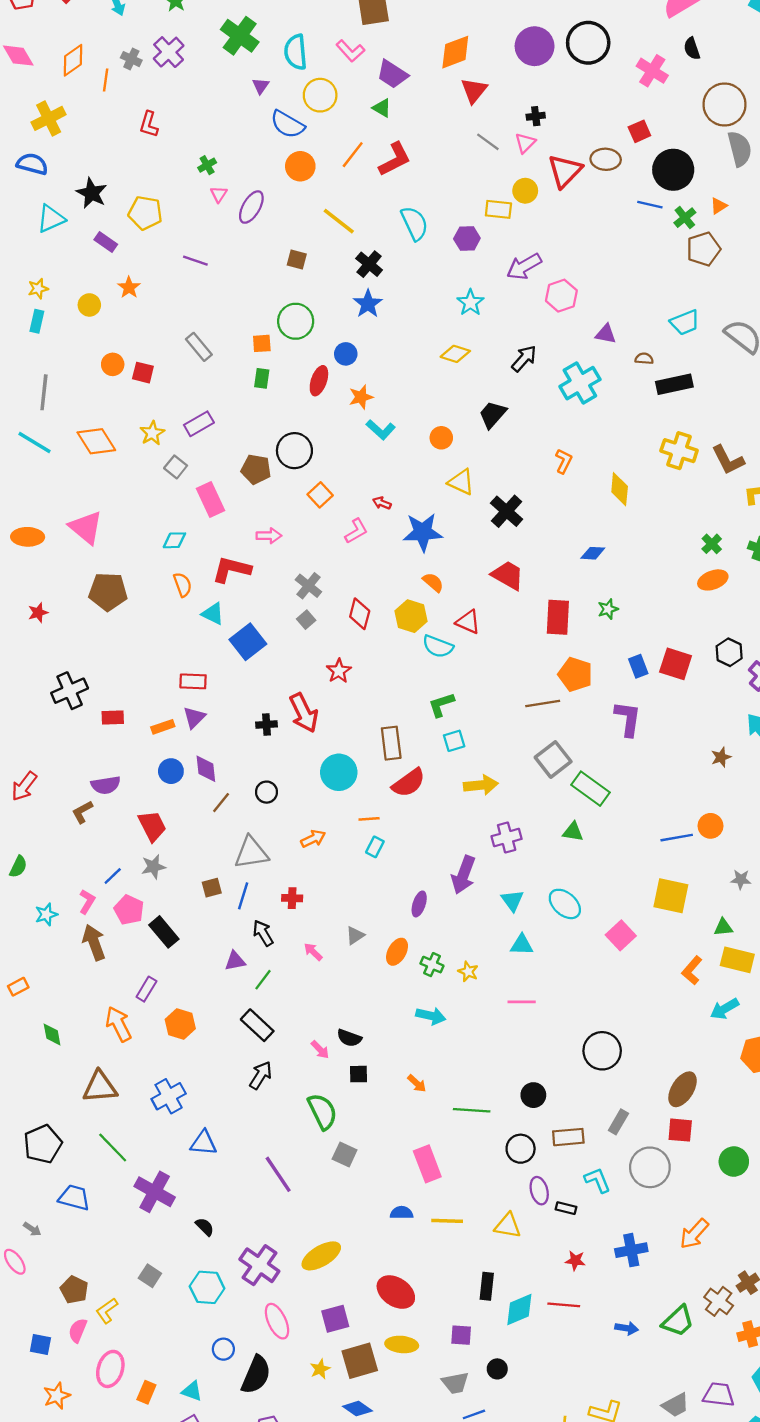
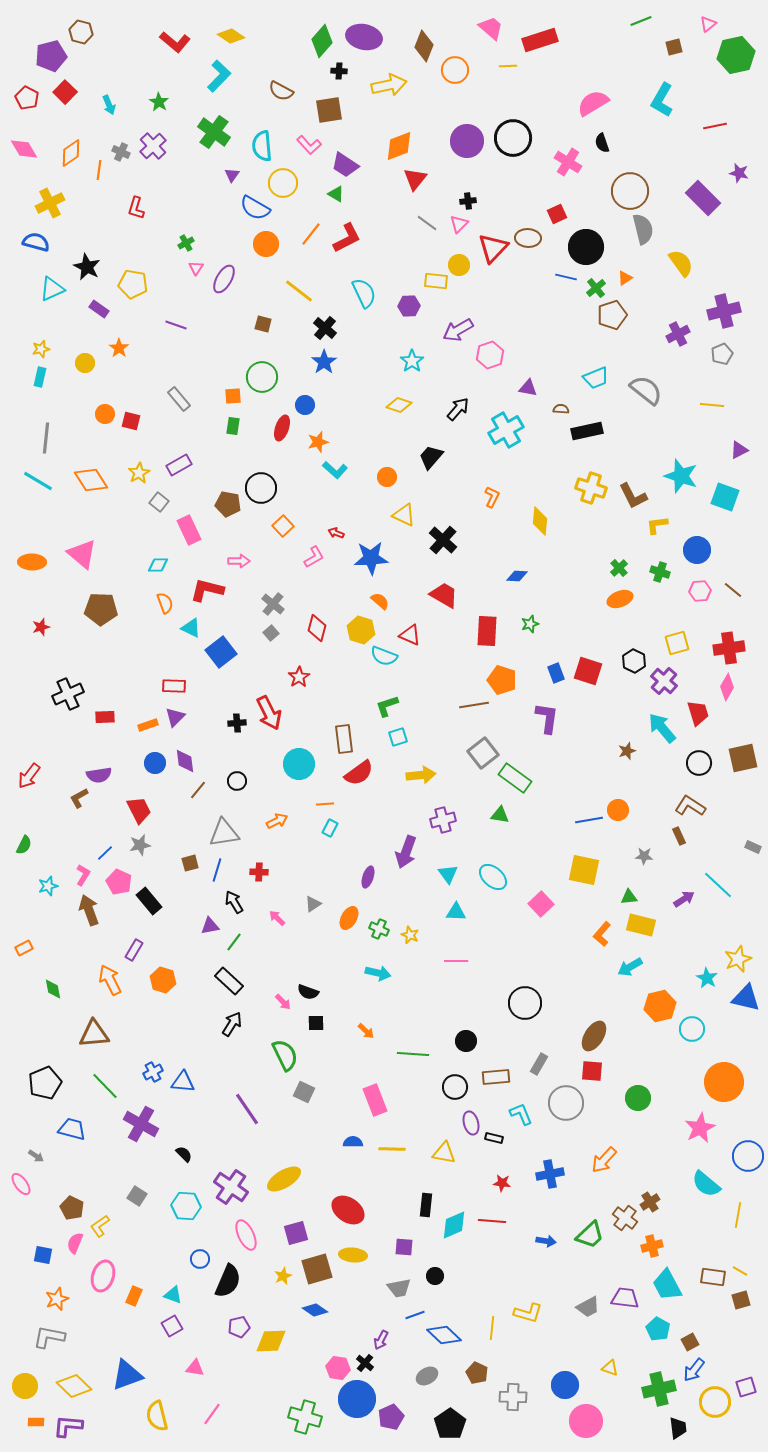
blue cross: (169, 1096) -> (153, 1072), moved, size x0.7

